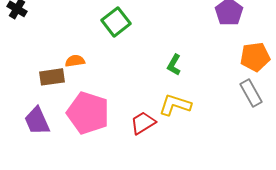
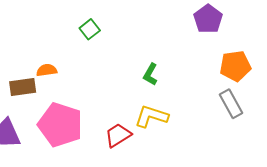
green square: (116, 22) -> (90, 29), size x0.7

